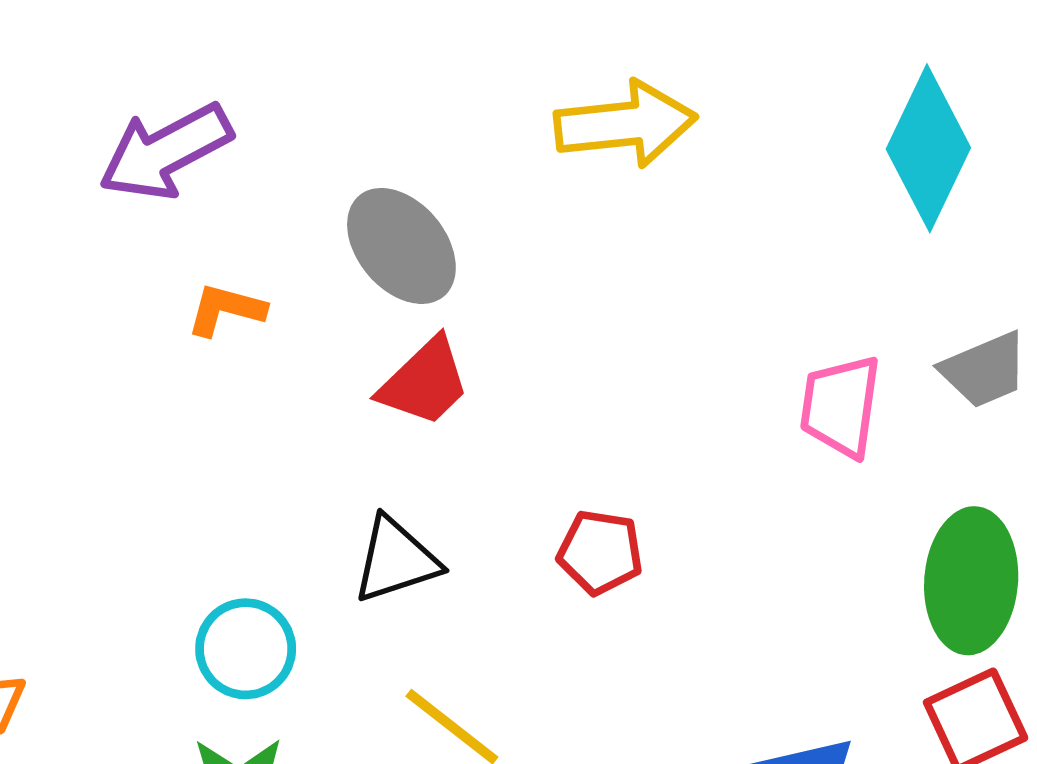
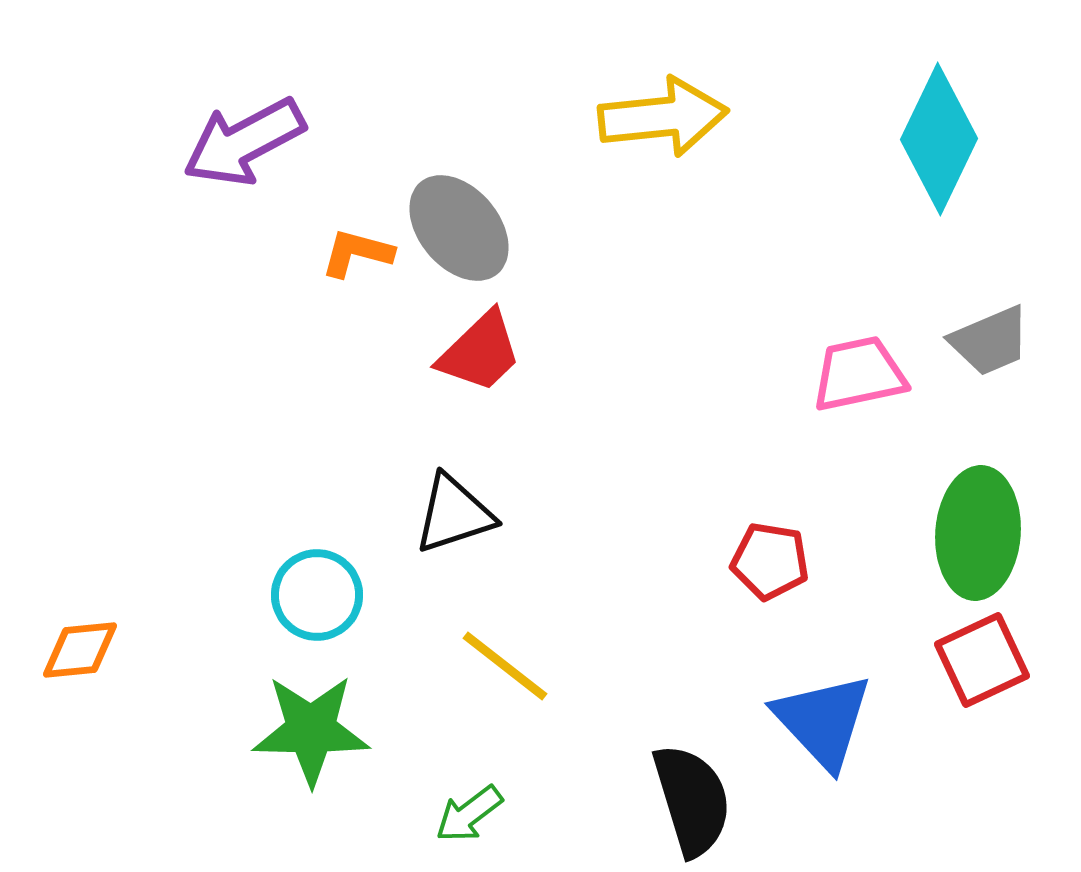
orange L-shape: (226, 310) -> (357, 253), moved
pink trapezoid: (841, 406) -> (859, 374), turned 70
red pentagon: (600, 552) -> (770, 561), moved

